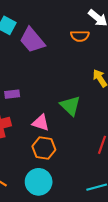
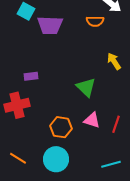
purple trapezoid: (32, 40) -> (50, 25), turned -48
pink triangle: (41, 123) -> (92, 120), moved

